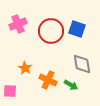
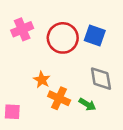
orange star: (25, 68) -> (42, 80), moved

